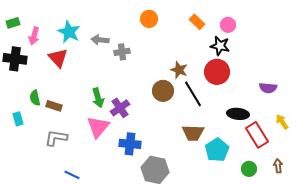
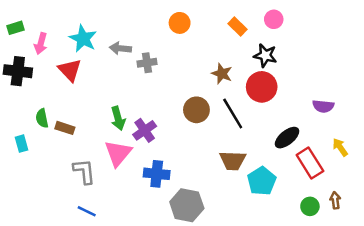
pink circle: (228, 25) -> (274, 19), moved
brown star: (179, 70) -> (222, 74), moved
black ellipse: (238, 114) -> (287, 138), turned -45
gray L-shape: (56, 138) -> (84, 171), moved, turned 75
green circle: (249, 169) -> (310, 206), moved

